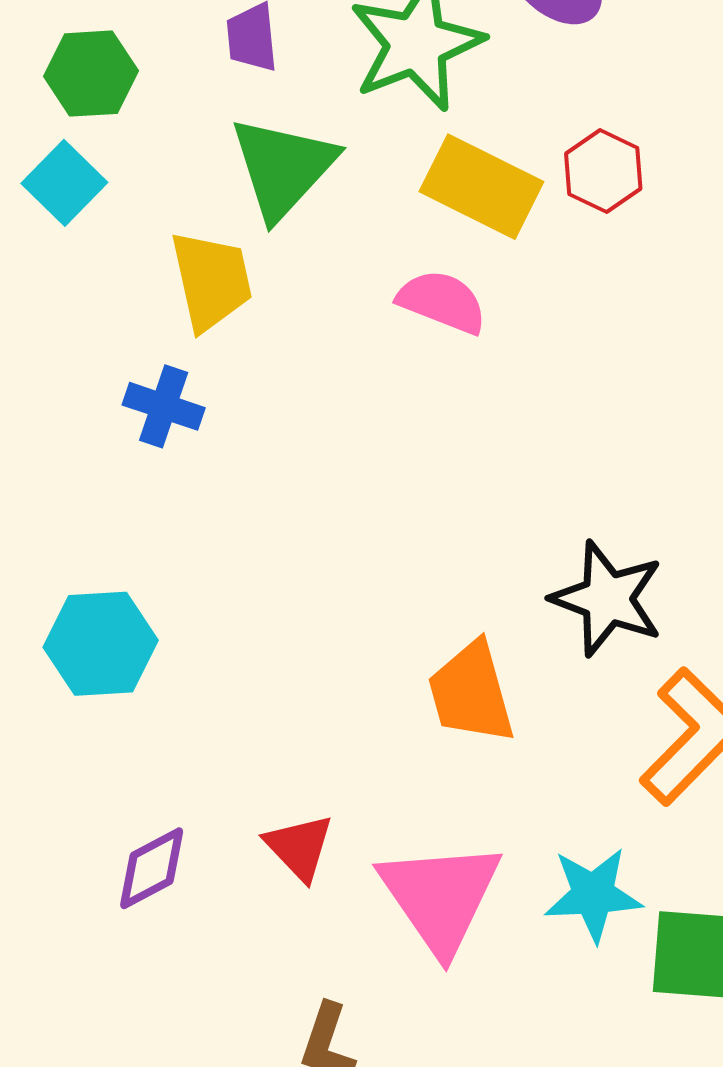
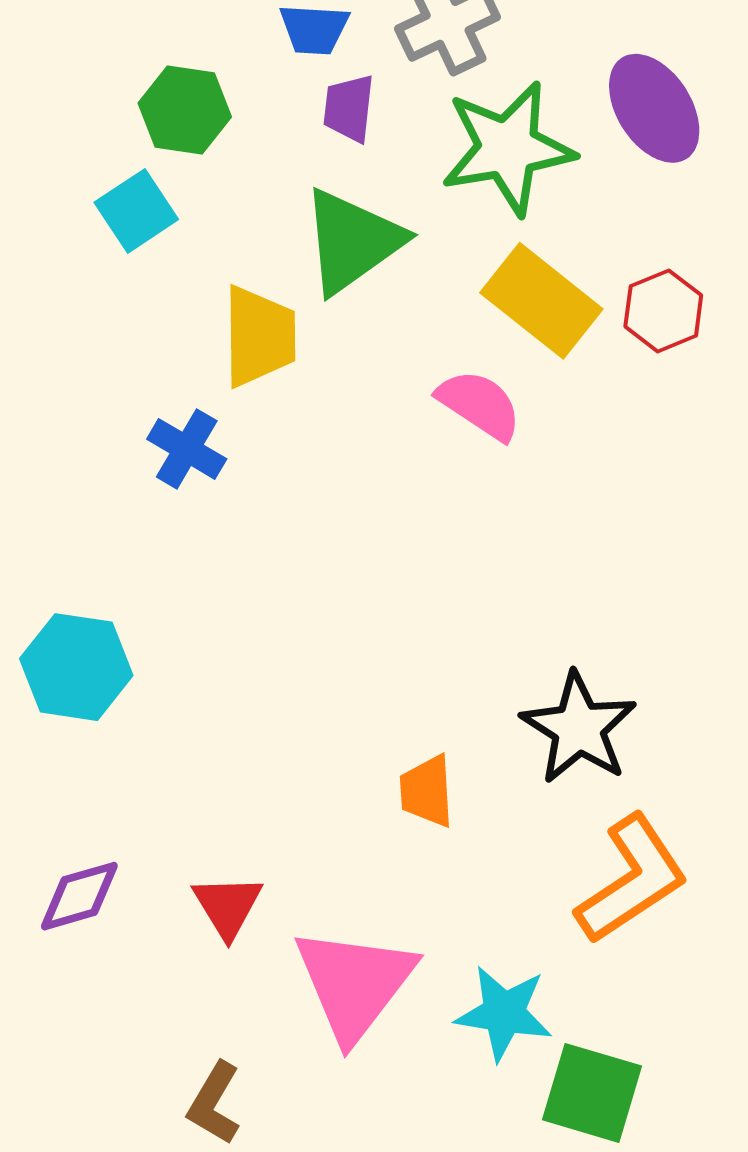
orange trapezoid: (471, 693) -> (427, 791), size x0.7

